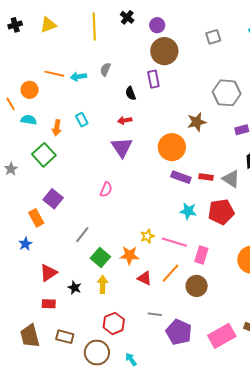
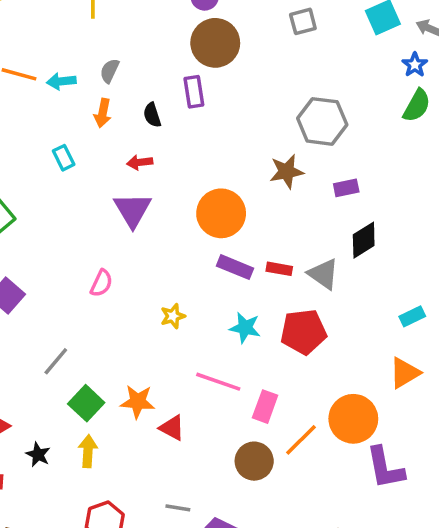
brown star: (197, 122) -> (287, 172), moved
orange arrow: (57, 128) -> (103, 113), moved
yellow star: (147, 236) -> (173, 316), moved
orange line: (170, 273) -> (301, 440), moved
red triangle: (145, 278) -> (172, 428), moved

